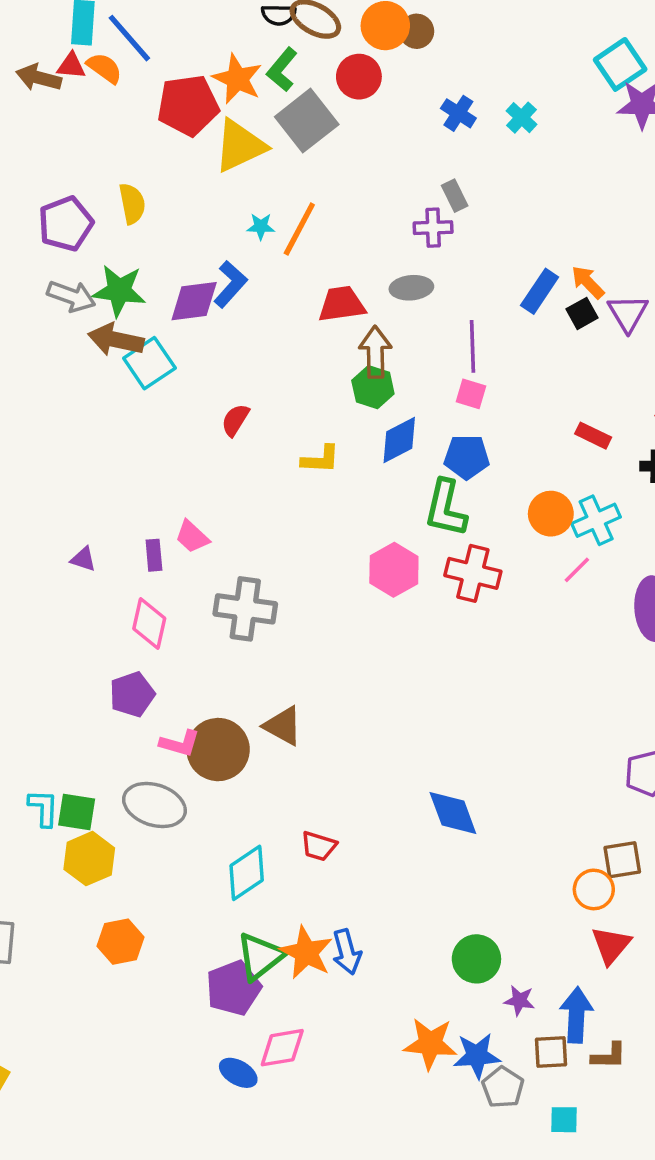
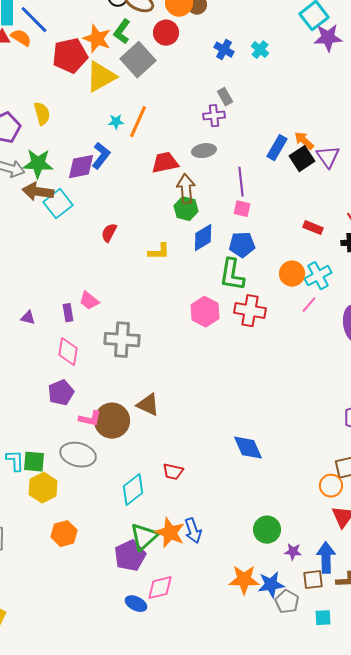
black square: (582, 313) -> (302, 159), size x1.4

